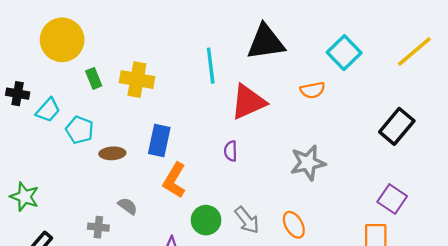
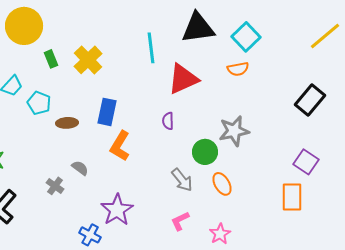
cyan square: (344, 53) -> (246, 37), moved
yellow cross: (137, 80) -> (88, 60), turned 36
green circle: (206, 220) -> (205, 152), moved
gray cross: (98, 227) -> (55, 186), turned 30

